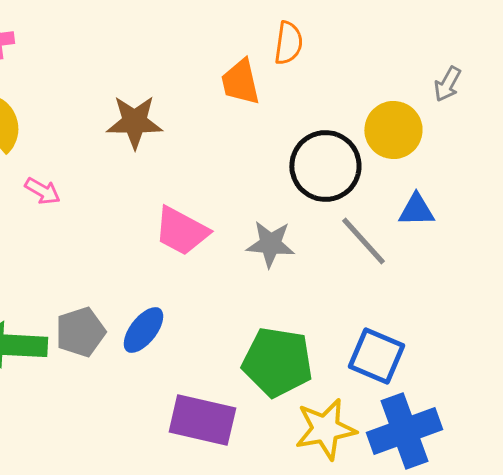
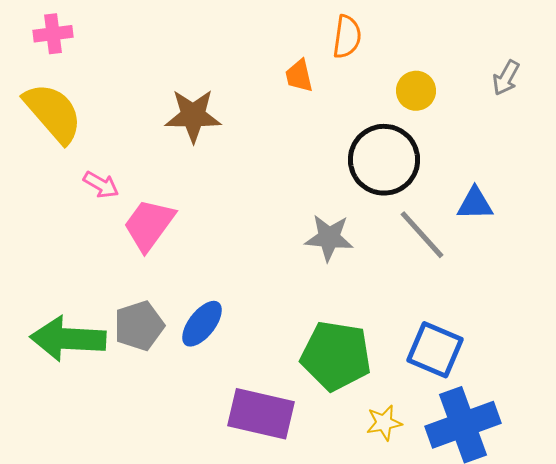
orange trapezoid: (240, 82) -> (299, 76), size x0.7
yellow circle: (393, 130) -> (416, 91), moved, size x0.7
pink trapezoid: (181, 231) -> (149, 225), moved, turned 98
yellow star: (325, 429) -> (384, 423), size x0.6

